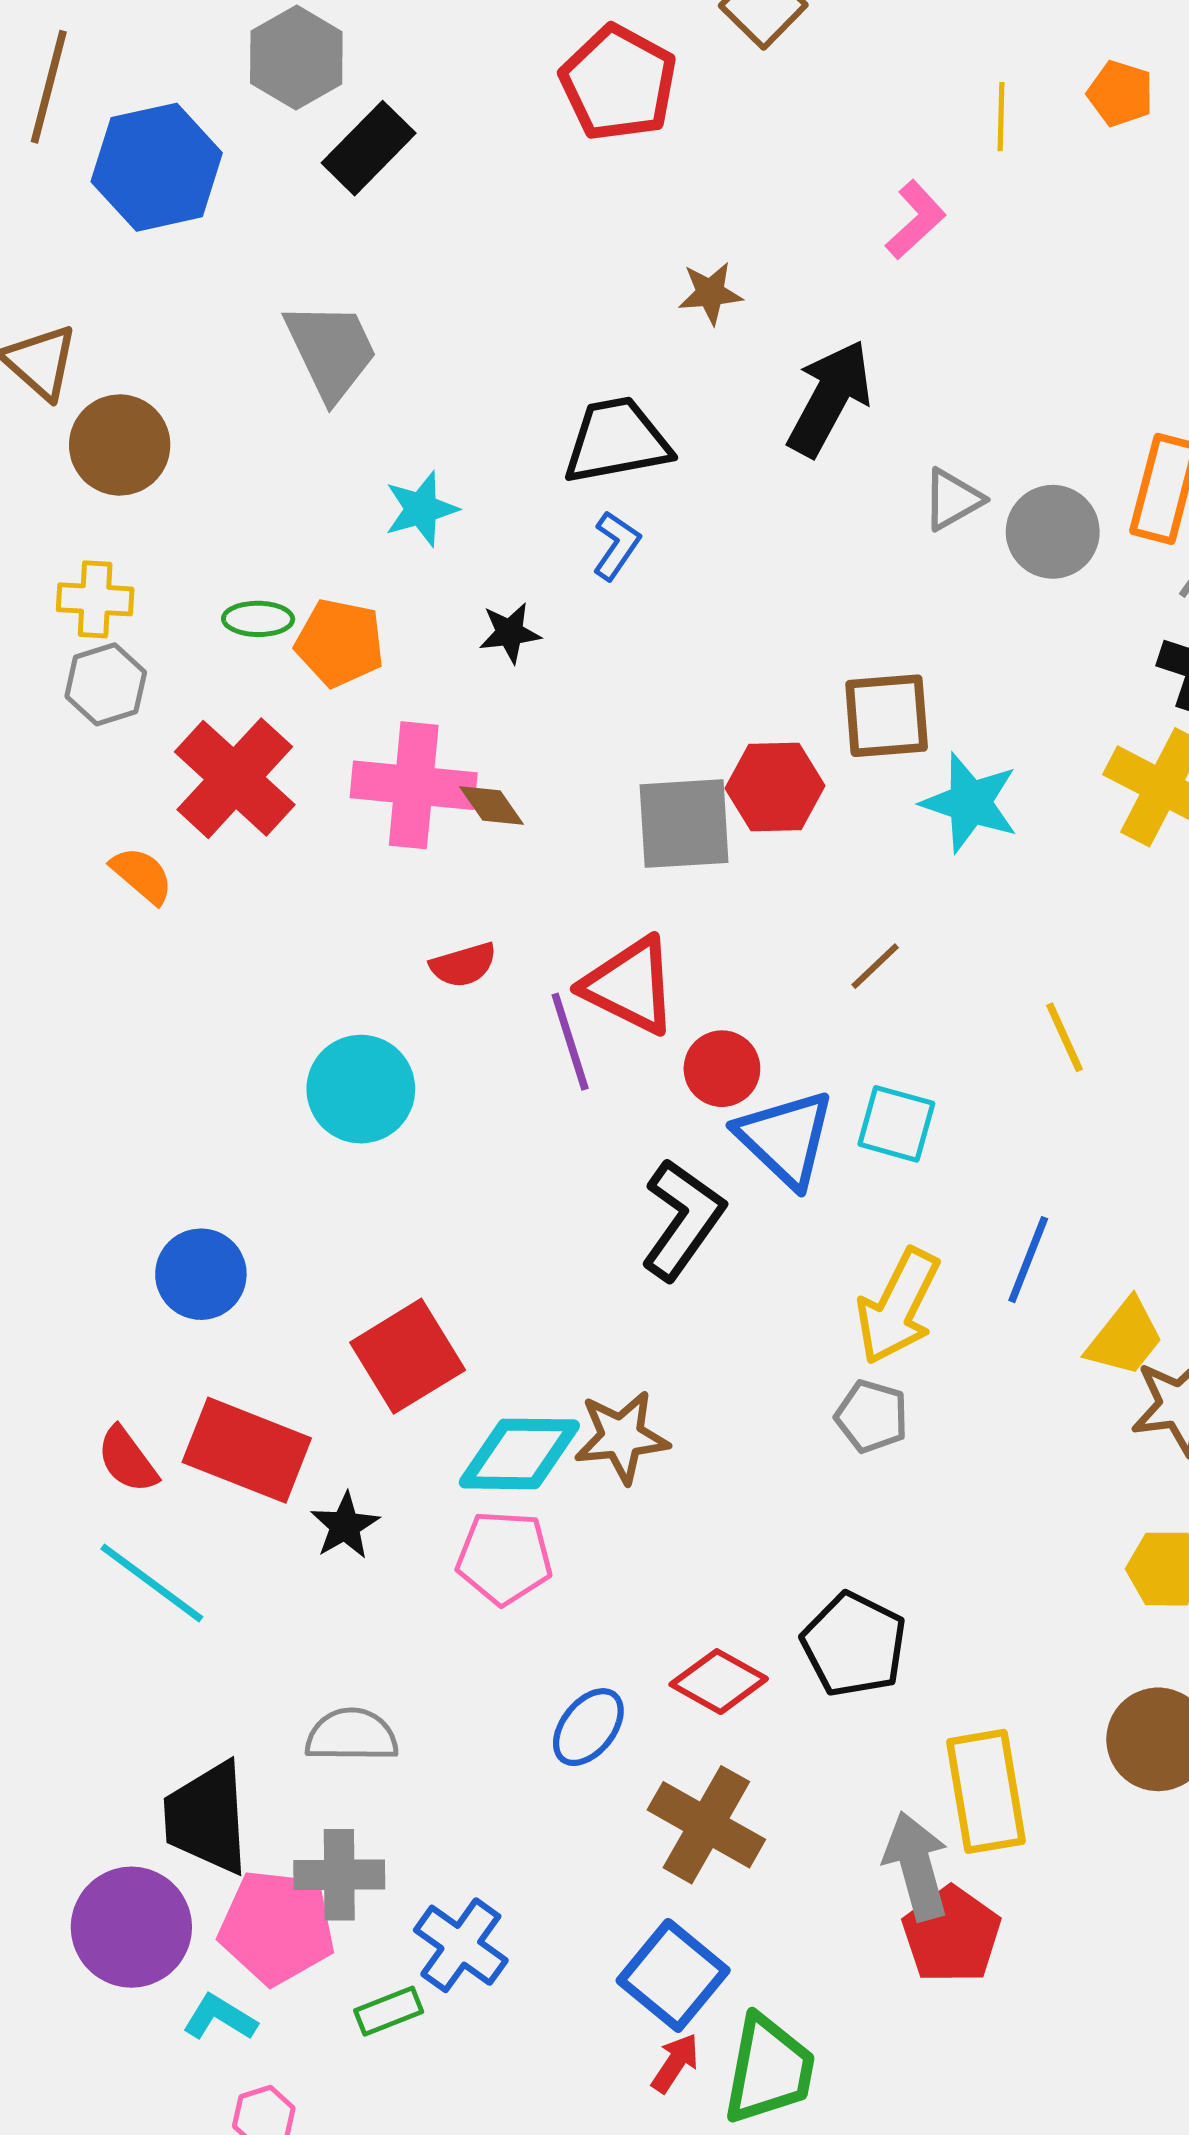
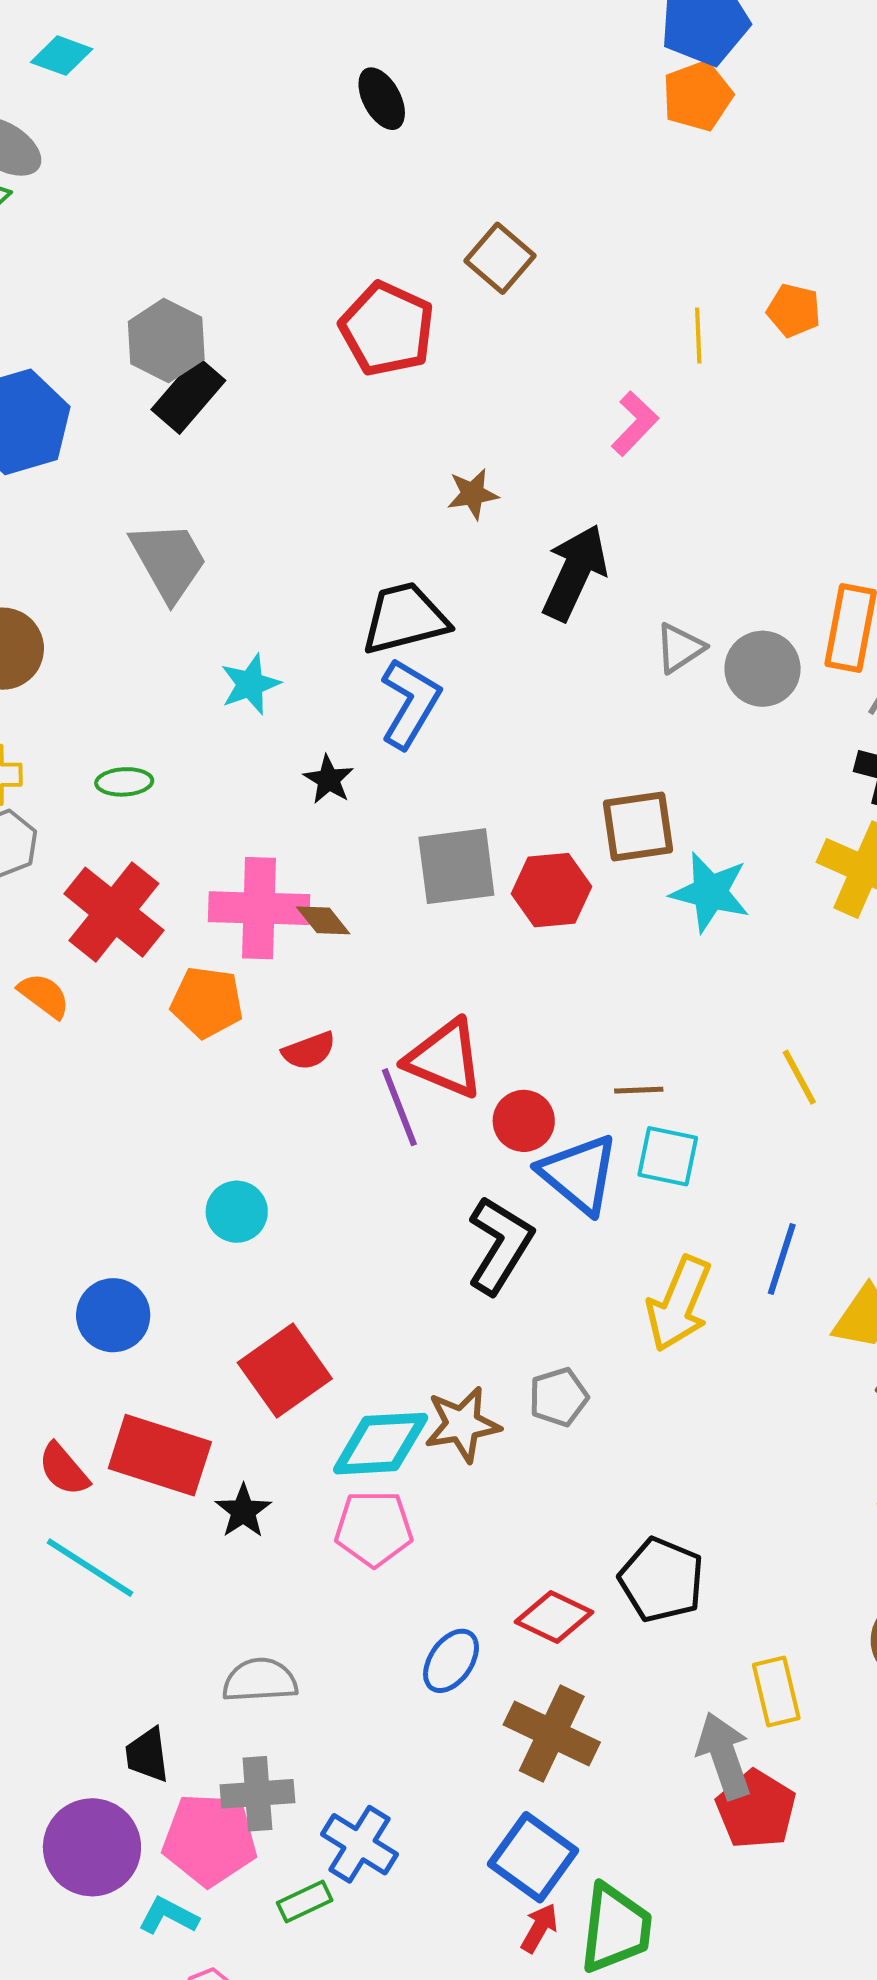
gray hexagon: (296, 57) -> (166, 340), moved
blue L-shape: (616, 545) -> (410, 703), size x1.6
black star: (510, 633) -> (329, 780), turned -30
orange pentagon: (340, 643) -> (207, 1002), moved
gray square: (684, 824) -> (456, 866), moved
brown line: (875, 966) -> (639, 1090), moved, turned 45
cyan circle: (361, 1089) -> (237, 1212), moved, size x0.7
gray pentagon: (872, 1416) -> (559, 1397), moved, turned -30
yellow rectangle: (986, 1791) -> (776, 1692), size x0.7
black trapezoid: (207, 1818) -> (147, 1755), size x0.6

